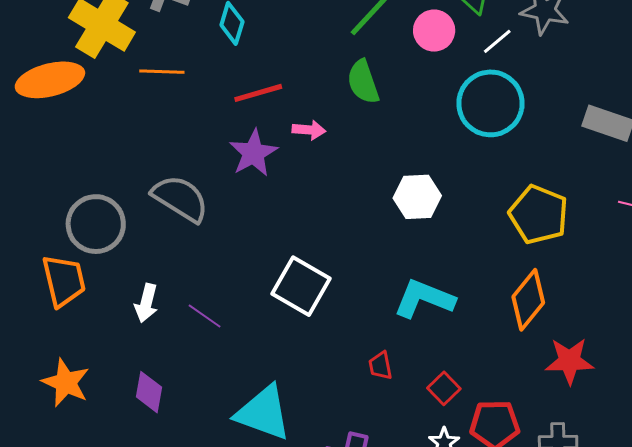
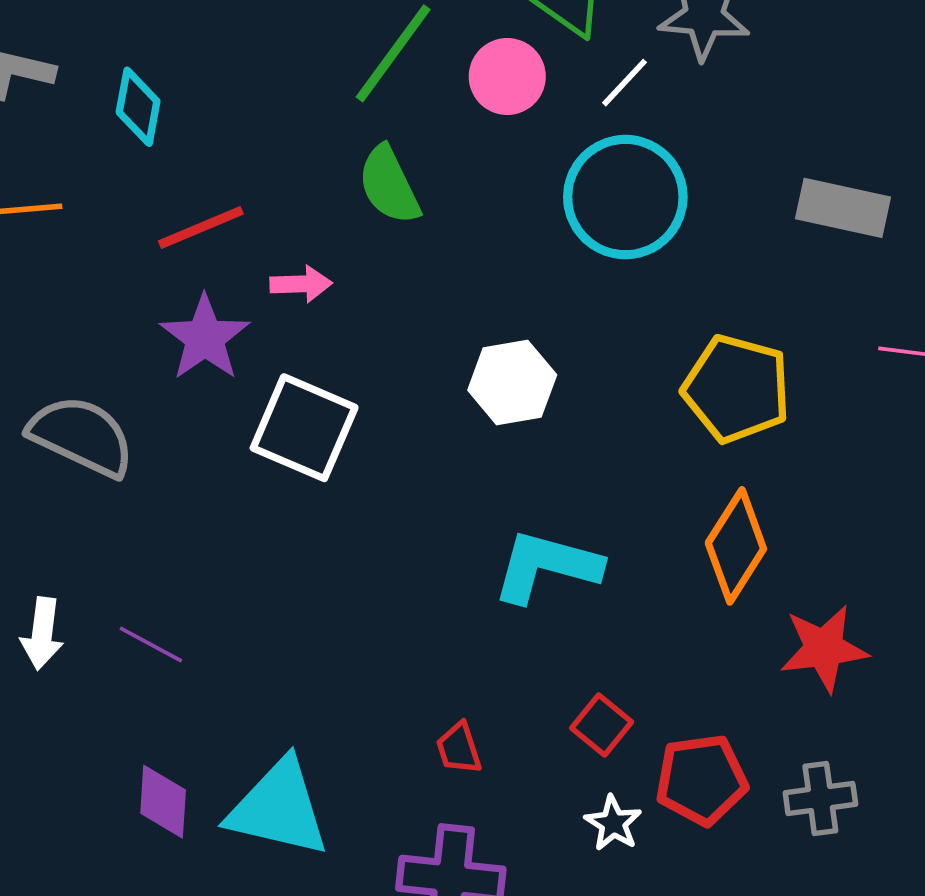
white square: (301, 286) -> (304, 428), moved
red trapezoid: (381, 366) -> (459, 748), moved
purple diamond: (149, 392) -> (163, 802), moved

